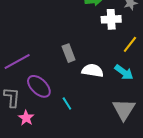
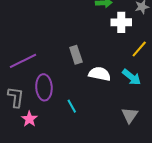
purple ellipse: (39, 86) -> (44, 87), turned 40
gray triangle: (124, 109) -> (130, 115), size x0.7

